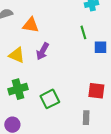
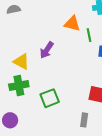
orange triangle: (31, 25) -> (72, 24), moved
yellow triangle: (17, 55) -> (21, 62), moved

